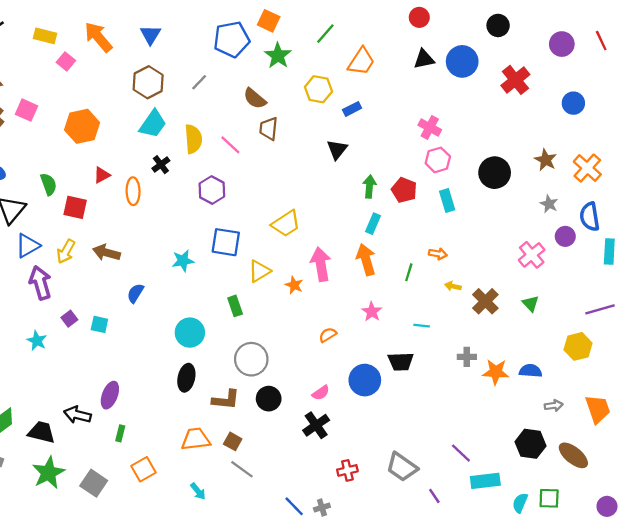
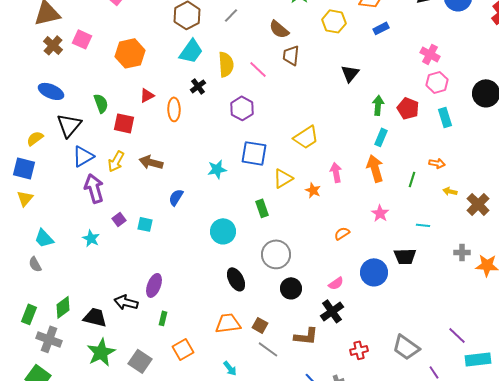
blue rectangle: (352, 109) -> (381, 28), moved
pink arrow: (321, 264) -> (336, 172), size x0.7
black ellipse: (186, 378) -> (236, 279), moved, turned -40
brown L-shape: (226, 400) -> (306, 336), moved

